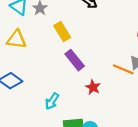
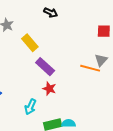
red star: (93, 87) -> (49, 89), moved

